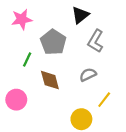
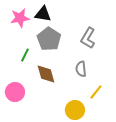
black triangle: (80, 15) -> (43, 14), moved, turned 48
gray semicircle: (88, 75) -> (81, 69), turned -70

